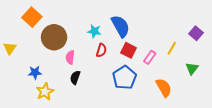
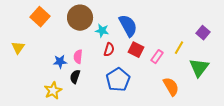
brown circle: (54, 37) -> (80, 18), moved
green triangle: (192, 68) -> (199, 68), size x1.5
blue star: (35, 72) -> (60, 62), moved
black semicircle: (75, 78) -> (75, 77), moved
blue pentagon: (125, 78) -> (118, 80), moved

